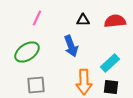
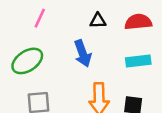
cyan rectangle: (110, 63) -> (138, 61), moved, turned 36

